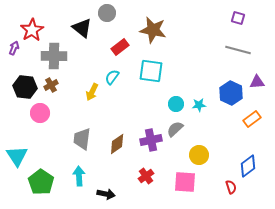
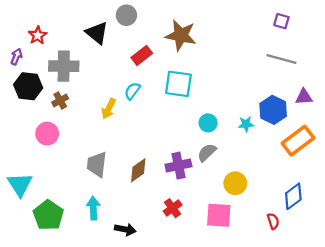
red star: (32, 30) -> (38, 35), size x0.7
black hexagon: (25, 87) -> (28, 86), moved
cyan star: (199, 105) -> (246, 124), moved
orange rectangle: (252, 119) -> (298, 141), size x1.5

